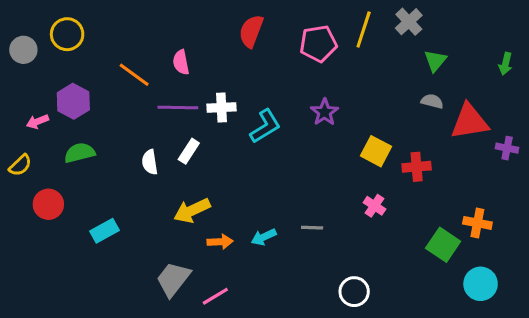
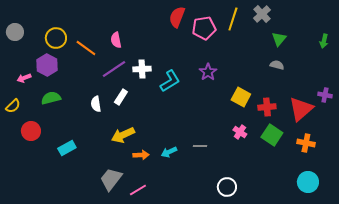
red semicircle: (251, 31) -> (177, 17), moved
yellow circle: (67, 34) -> (56, 38), moved
purple line: (178, 108) -> (114, 69), turned -35
red triangle: (470, 122) -> (301, 109), moved, turned -32
green square: (443, 245) -> (272, 135), moved

